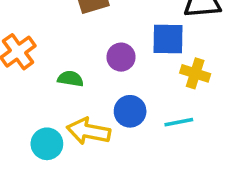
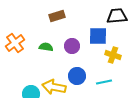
green semicircle: (70, 79) -> (46, 47), moved

